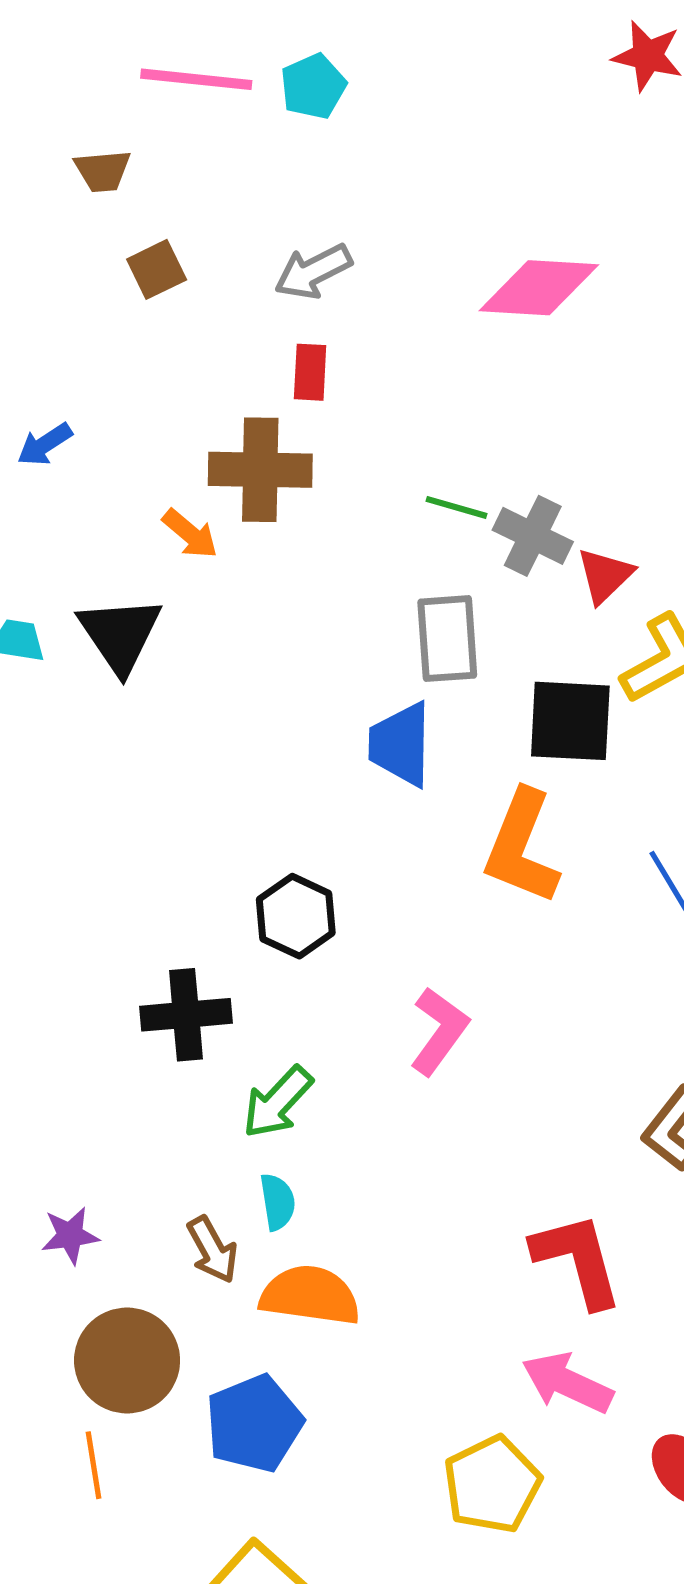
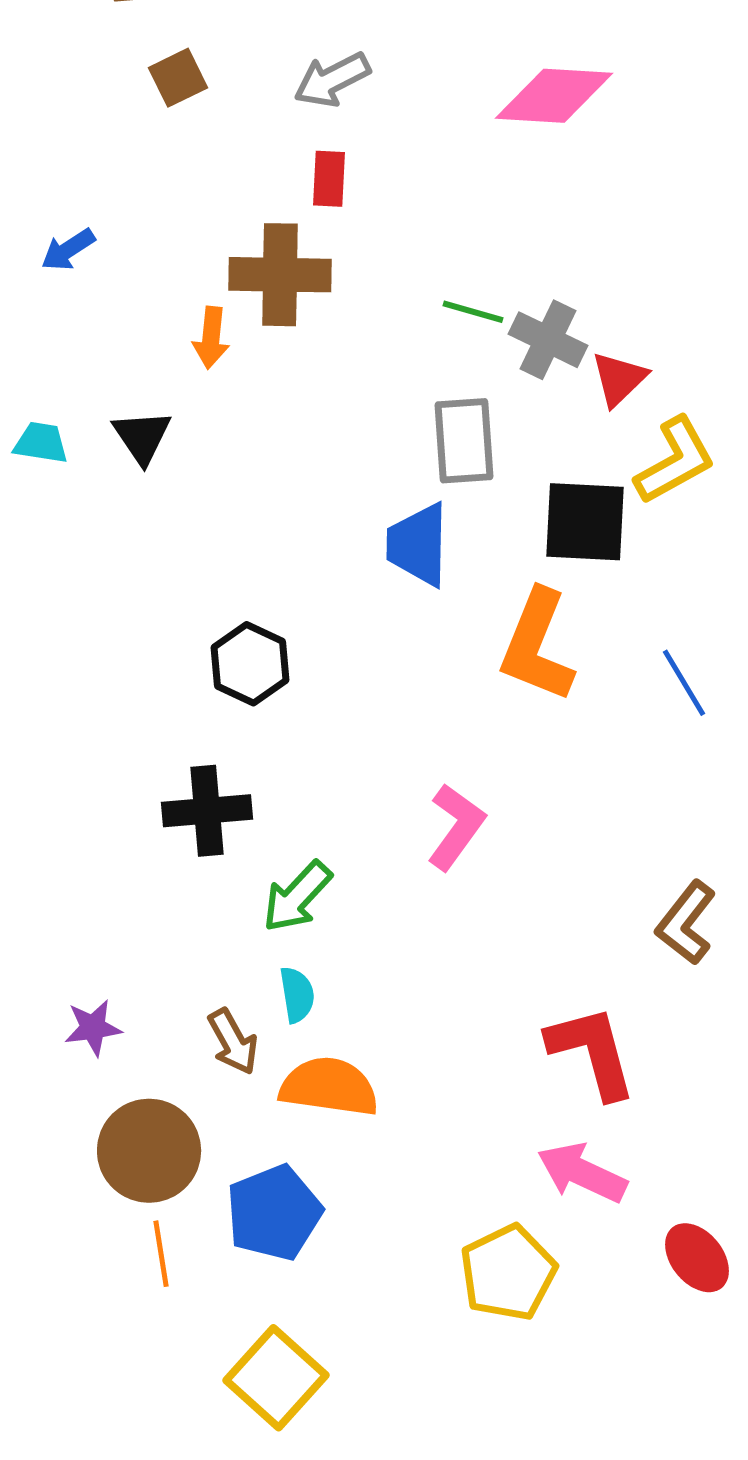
orange arrow: (190, 534) -> (211, 338), turned 56
black triangle: (120, 634) -> (142, 437), size x0.7
black hexagon: (296, 916) -> (250, 664), moved
orange line: (93, 1465) -> (161, 1254), moved

